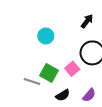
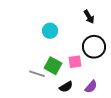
black arrow: (87, 21) -> (89, 17), turned 112
pink square: (72, 69) -> (75, 62), turned 32

